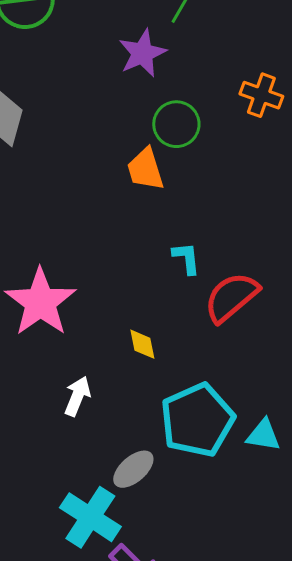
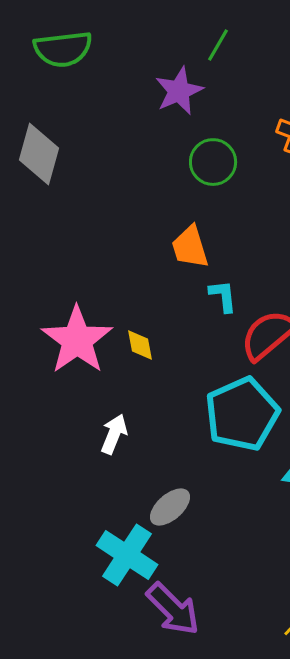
orange trapezoid: (145, 169) -> (190, 247), moved
yellow diamond: (142, 344) -> (140, 345), moved
cyan pentagon: (197, 420) -> (242, 414), moved

